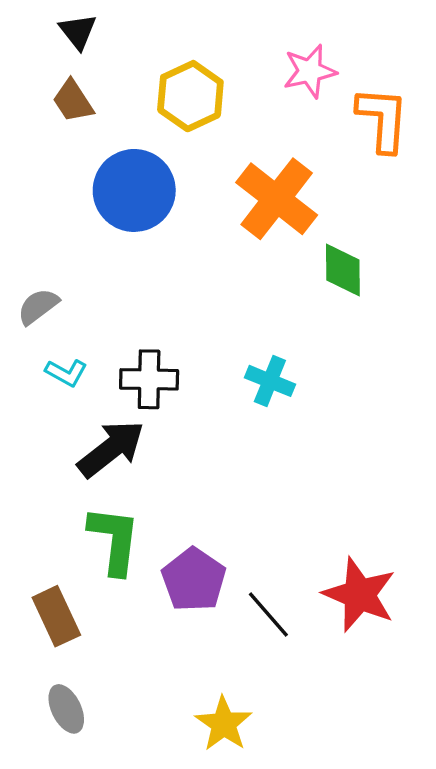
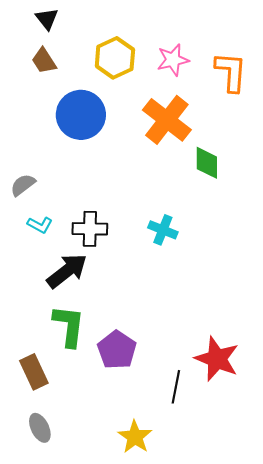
pink star: (310, 71) -> (173, 60), moved
black line: (268, 614) -> (176, 387), moved, turned 52

